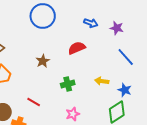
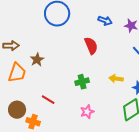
red semicircle: (77, 48) -> (91, 46), turned 90
brown star: (43, 61) -> (37, 60), moved

